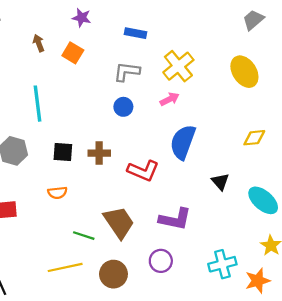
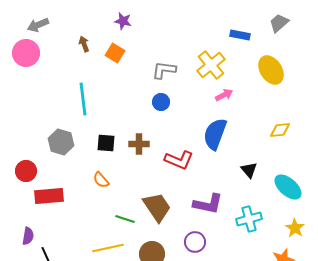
blue rectangle: (135, 33) -> (240, 35), moved
pink arrow: (170, 99) -> (224, 95), moved
orange semicircle: (57, 193) -> (101, 180), turned 54
cyan cross: (222, 264) -> (249, 219), moved

